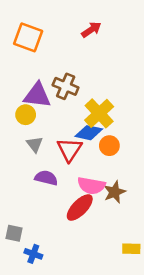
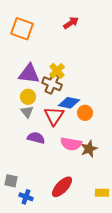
brown cross: (66, 86) -> (52, 84), moved
yellow cross: (99, 113) -> (57, 71), moved, size x0.7
yellow circle: (26, 115) -> (28, 97), moved
red ellipse: (80, 207) -> (62, 187), moved

